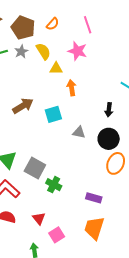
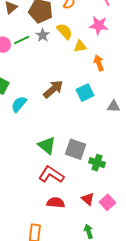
pink square: (57, 235) -> (107, 202), moved

